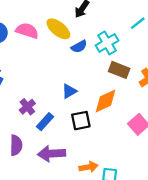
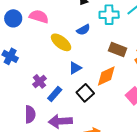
yellow ellipse: (58, 29) -> (61, 42), moved
cyan cross: (107, 43) -> (109, 15), moved, turned 30
black square: (81, 121) -> (85, 93), turned -30

